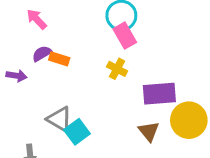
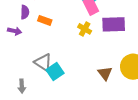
purple semicircle: (42, 54) -> (25, 12), moved, turned 120
purple rectangle: (159, 94) -> (114, 24), moved

